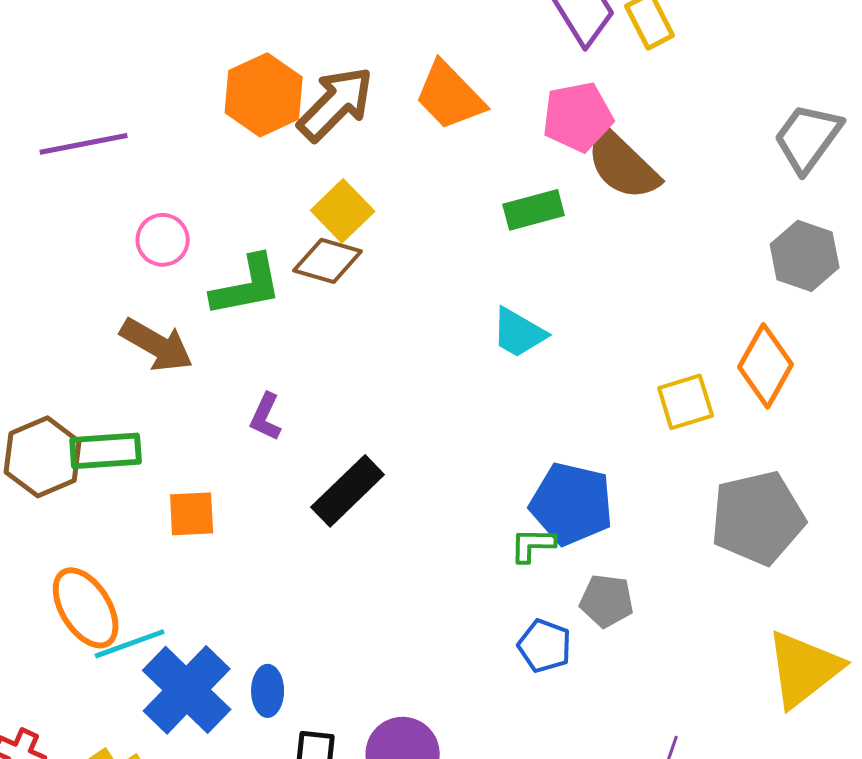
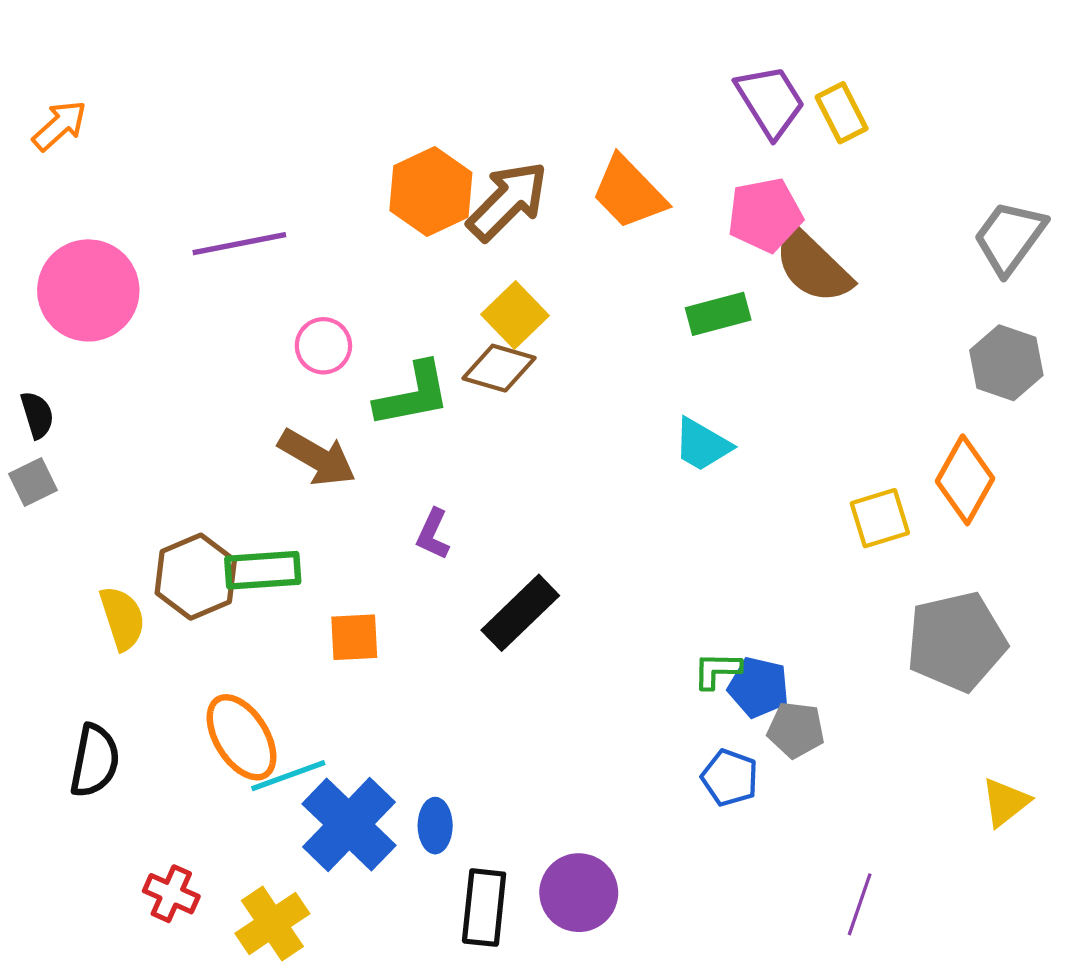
blue pentagon: (572, 504) -> (759, 687), moved, size x0.7
yellow triangle: (804, 669) -> (1005, 802), size x0.6

